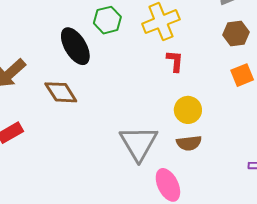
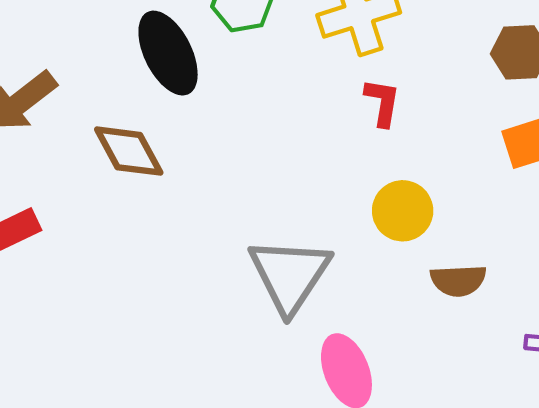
brown semicircle: (189, 143) -> (458, 280), moved

